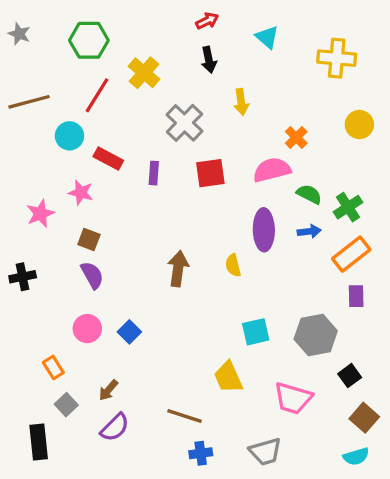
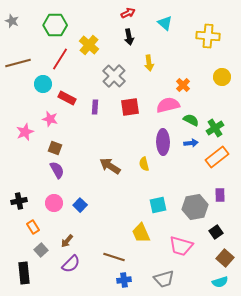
brown arrow: (178, 269) -> (110, 166), turned -65
black cross: (23, 277) -> (19, 201), moved
purple rectangle: (356, 296) -> (220, 195), moved

